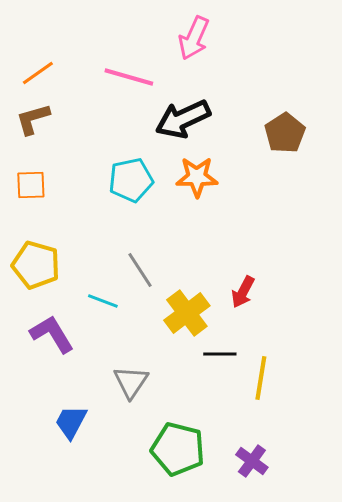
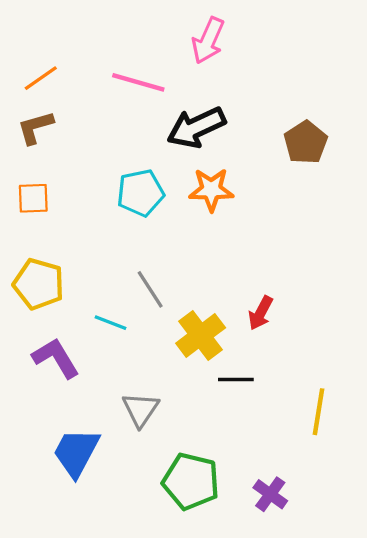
yellow line: (261, 378) -> (319, 412), moved
blue trapezoid: (71, 422) -> (76, 452), size x1.4

